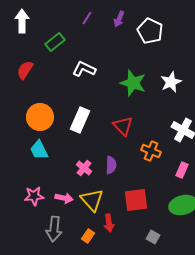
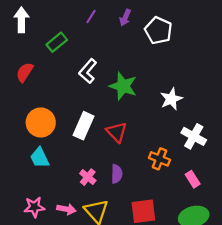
white L-shape: (84, 69) -> (88, 71), turned -75
white star: (171, 82) -> (171, 99), moved
green star: (133, 83) -> (123, 86), moved
red triangle: (123, 126) -> (117, 132), moved
pink rectangle: (182, 170) -> (193, 179), turned -56

